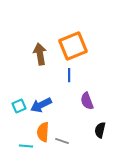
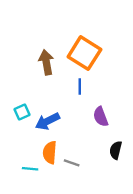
orange square: (73, 46) -> (84, 53), turned -36
cyan square: (19, 106) -> (22, 112), moved

